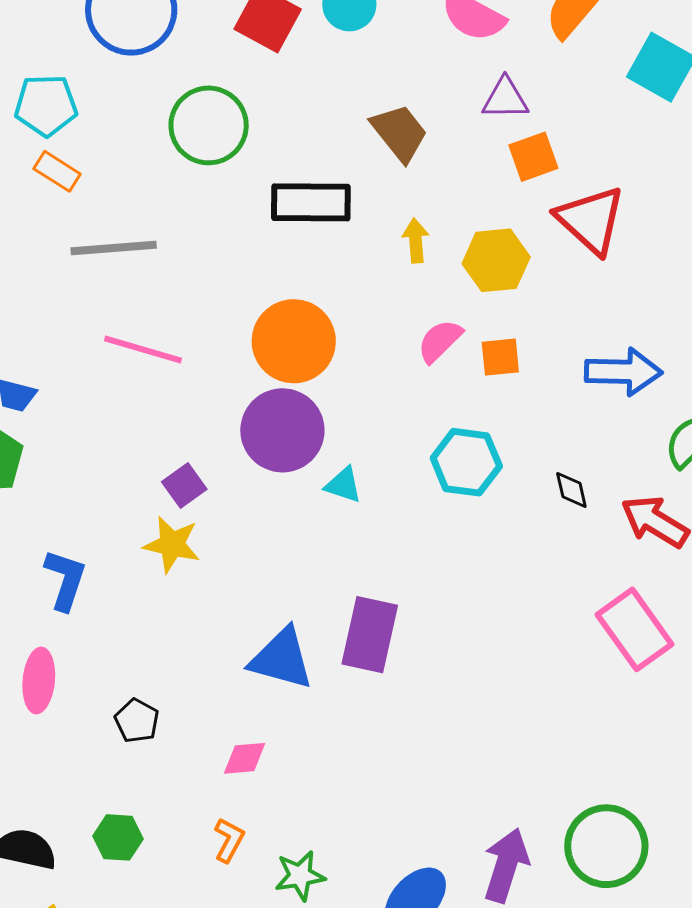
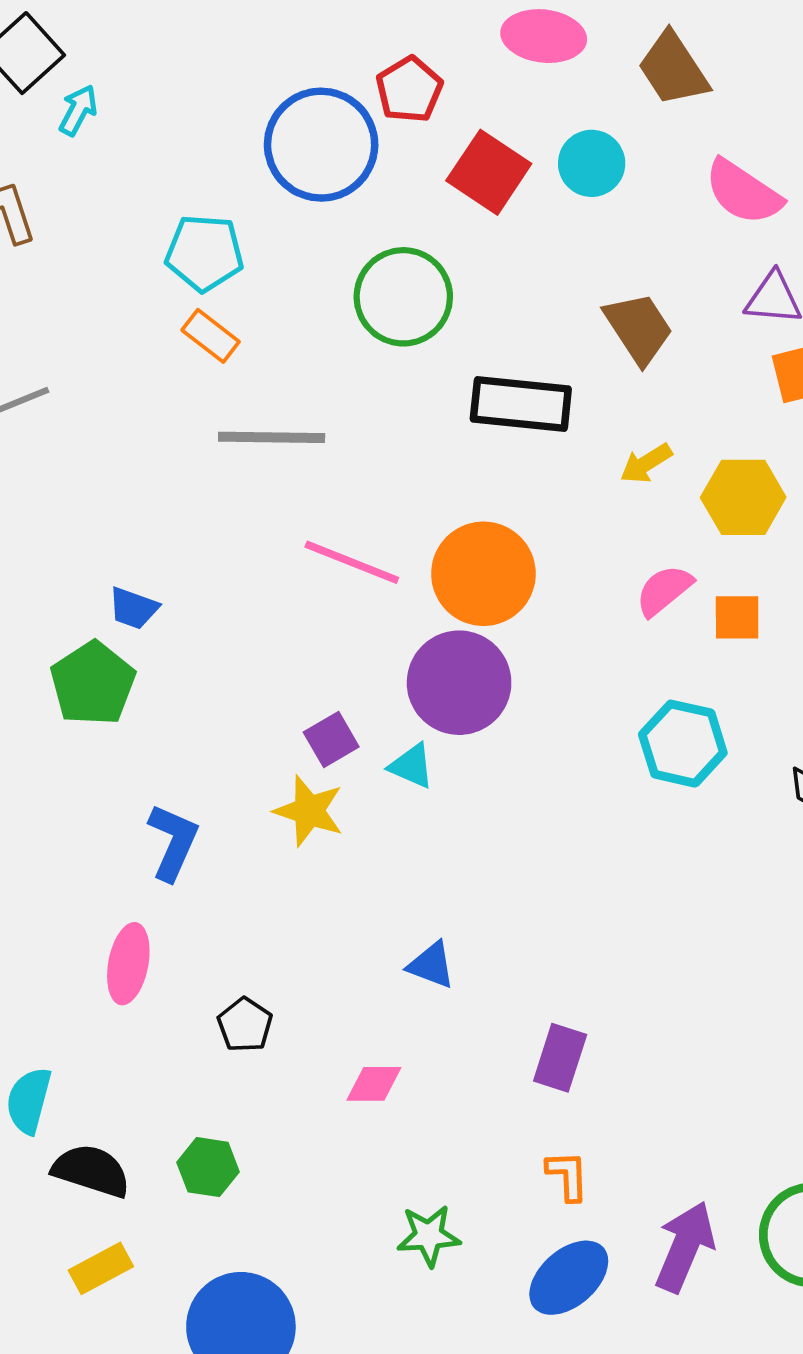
yellow arrow: (416, 241) -> (646, 463), turned -123
pink line: (143, 349) -> (352, 562), moved
cyan triangle: (343, 485) -> (412, 766), moved
purple rectangle: (370, 635) -> (560, 1058), moved, size x0.7
blue triangle: (282, 659) -> (431, 965), size x0.6
orange L-shape: (229, 840) -> (568, 1176), moved, turned -36

